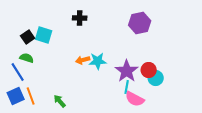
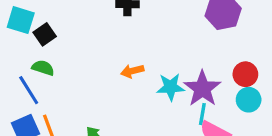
cyan square: (44, 35) -> (21, 20), moved
cyan star: (98, 61) -> (170, 87), moved
red circle: (149, 70) -> (245, 74), moved

